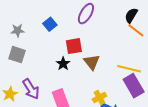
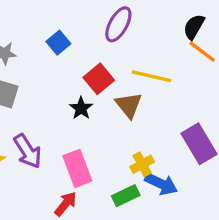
red square: (74, 46) -> (99, 79), turned -30
yellow line: (129, 69) -> (151, 76), moved

